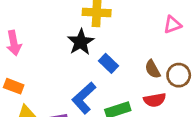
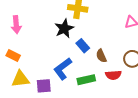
brown semicircle: (153, 69) -> (101, 56), moved

